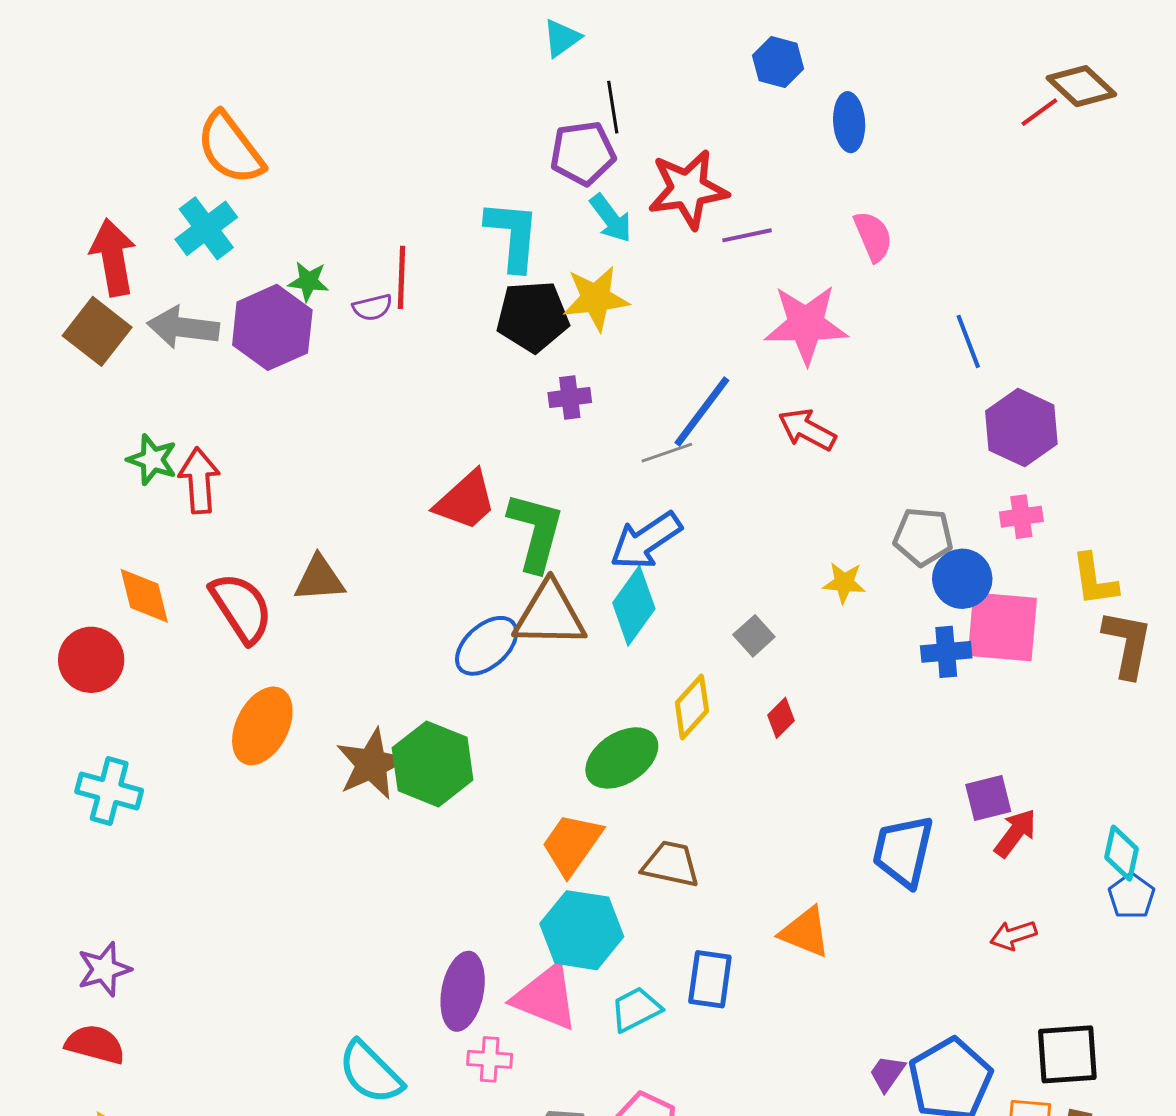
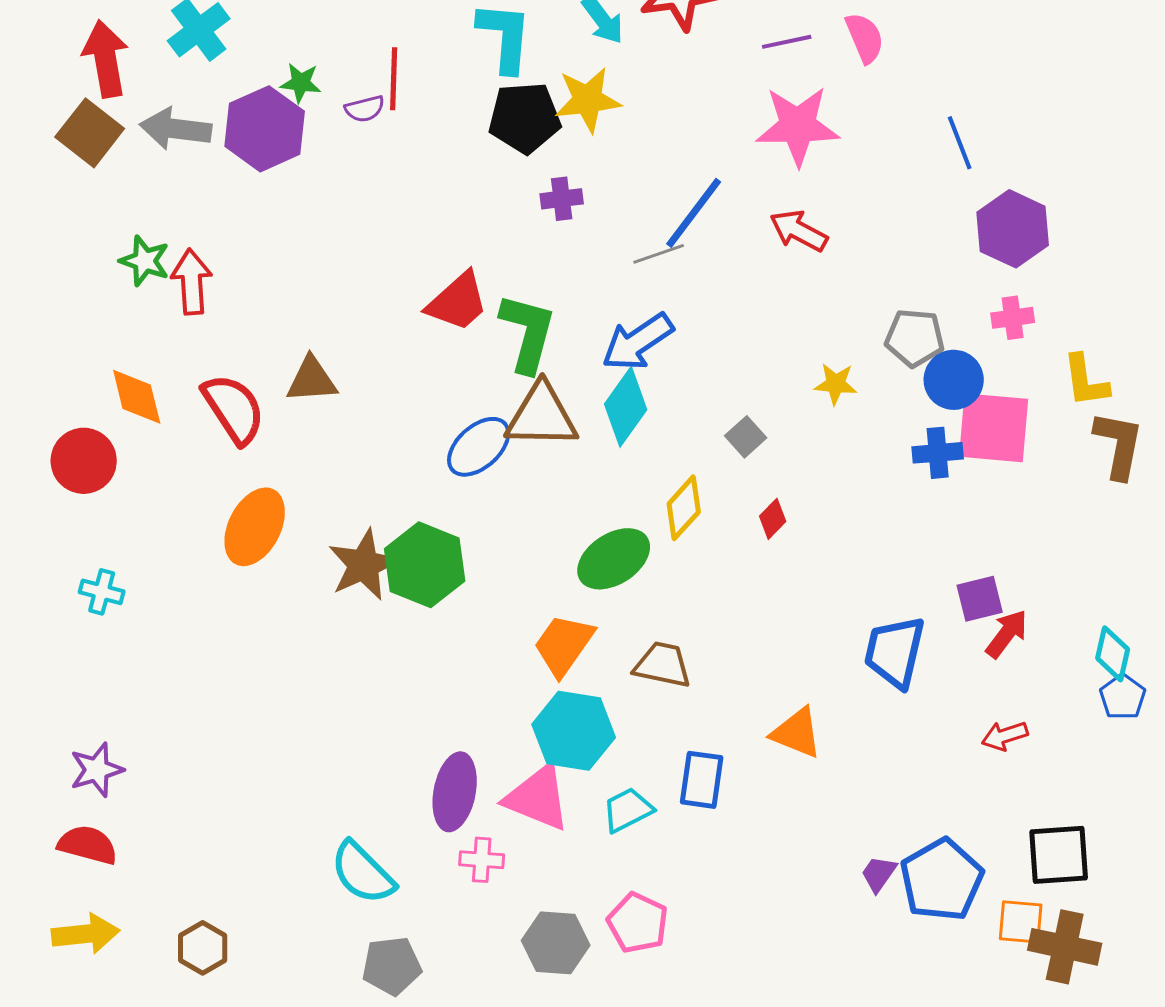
purple line: (747, 235) -> (787, 42), moved
cyan cross: (109, 791) -> (102, 592), size x0.7

